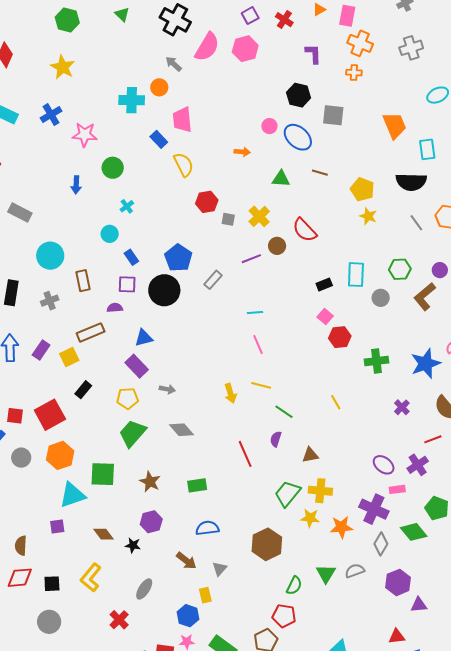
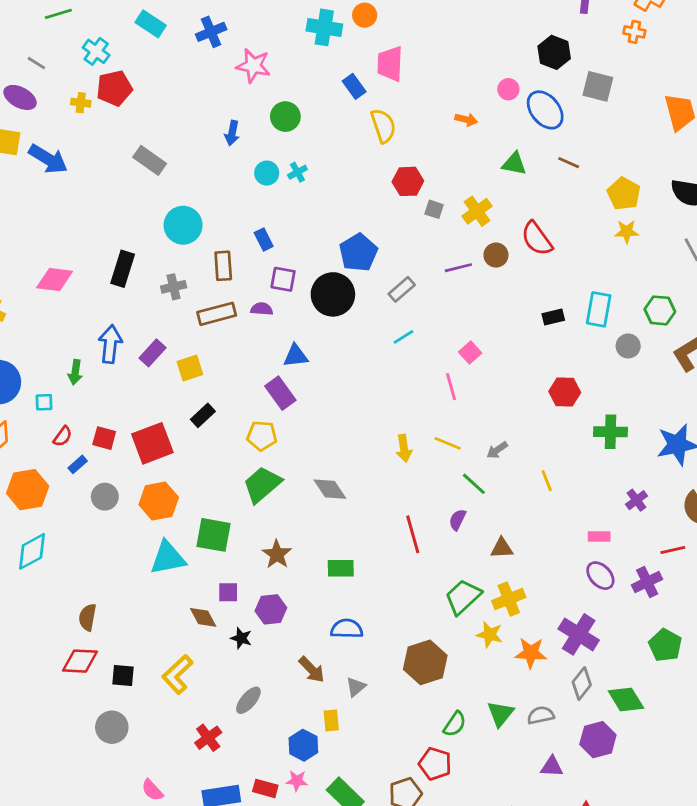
yellow star: (368, 216) -> (627, 232), turned -30
cyan circle: (110, 234) -> (267, 173), moved
blue rectangle: (131, 257) -> (264, 240), moved
cyan line: (255, 313) -> (404, 337), moved, turned -35
pink square: (325, 316) -> (470, 352), moved
brown rectangle: (91, 332) -> (217, 314), moved
gray arrow: (167, 389) -> (497, 450), moved, turned 126
pink rectangle: (397, 489) -> (599, 536), moved
yellow cross: (320, 491) -> (509, 599), turned -35
purple square: (57, 527) -> (228, 592), moved
green diamond: (414, 532) -> (626, 700), moved
purple triangle: (419, 605) -> (552, 767), moved

